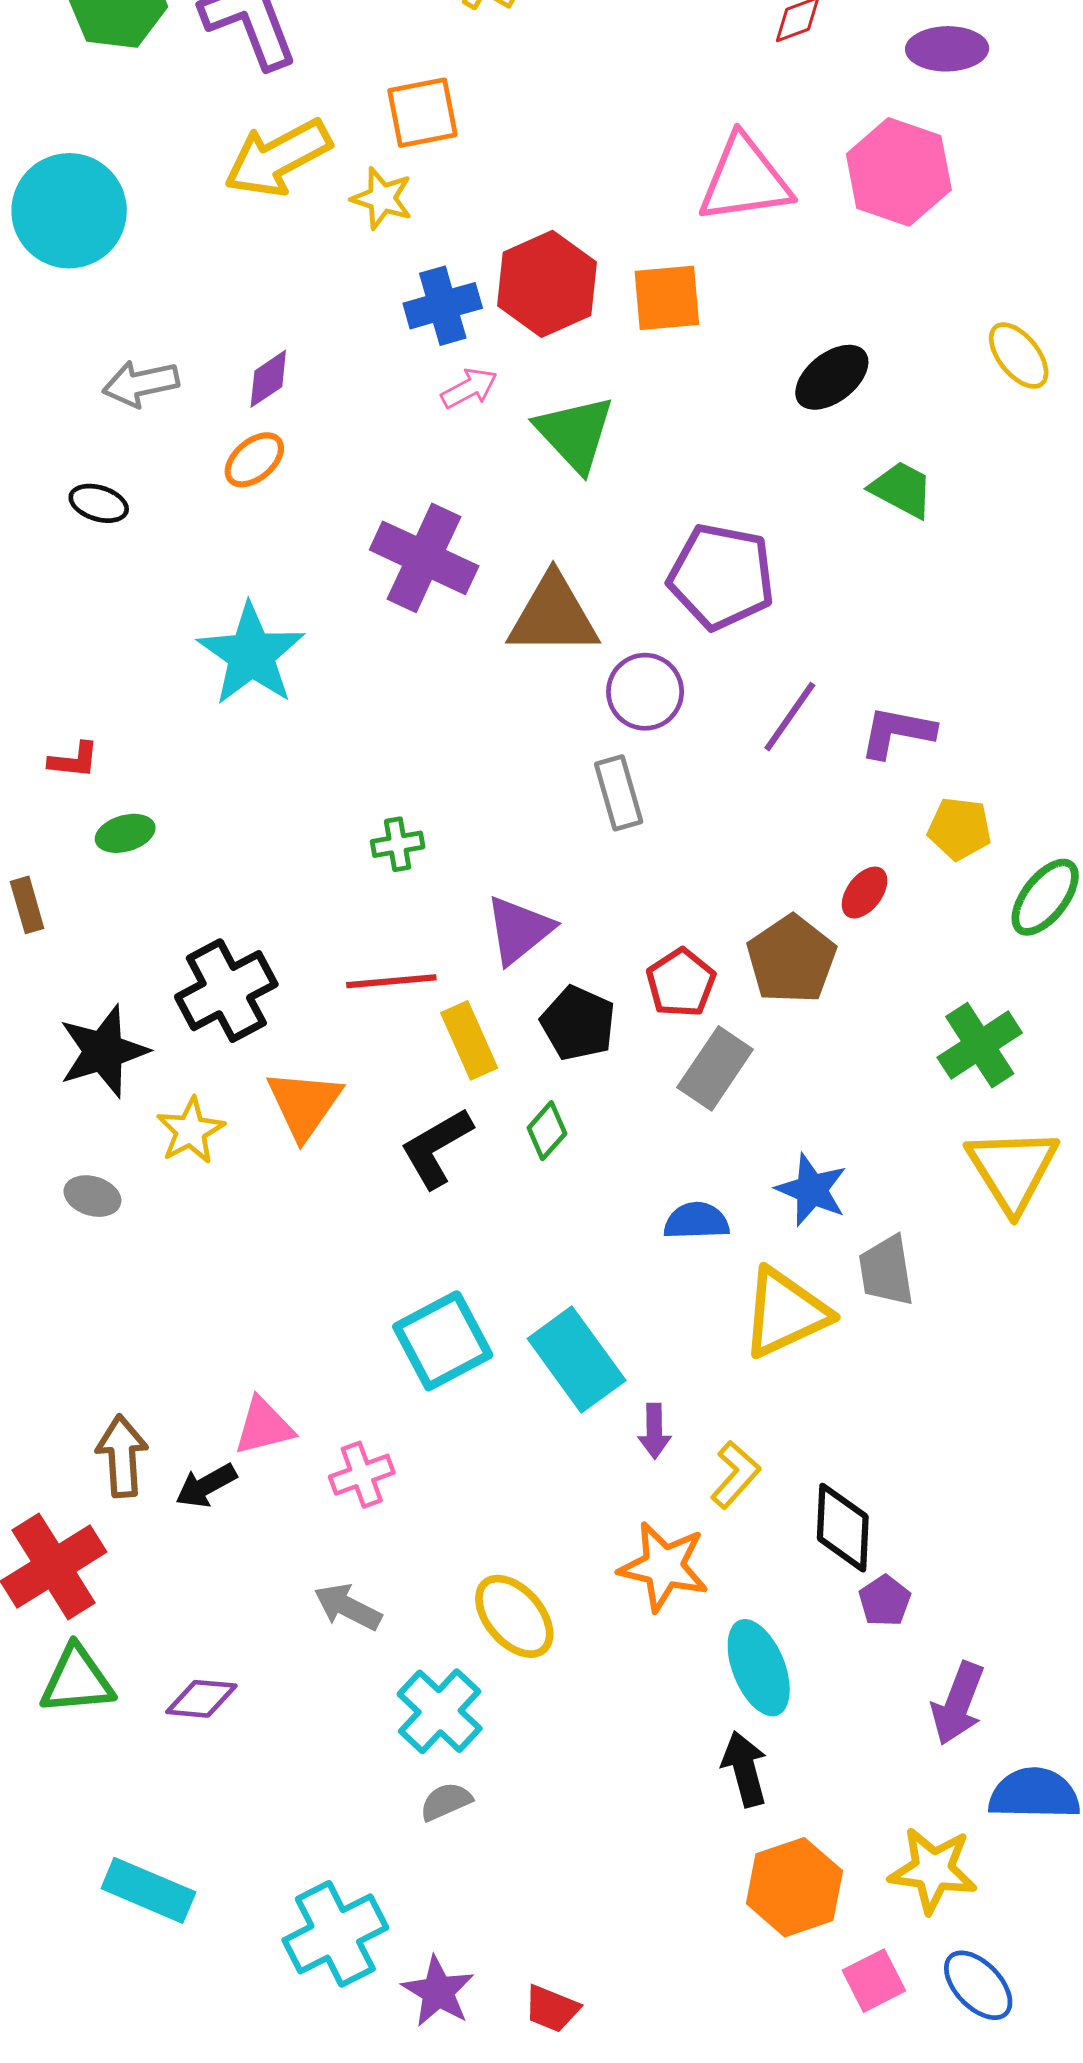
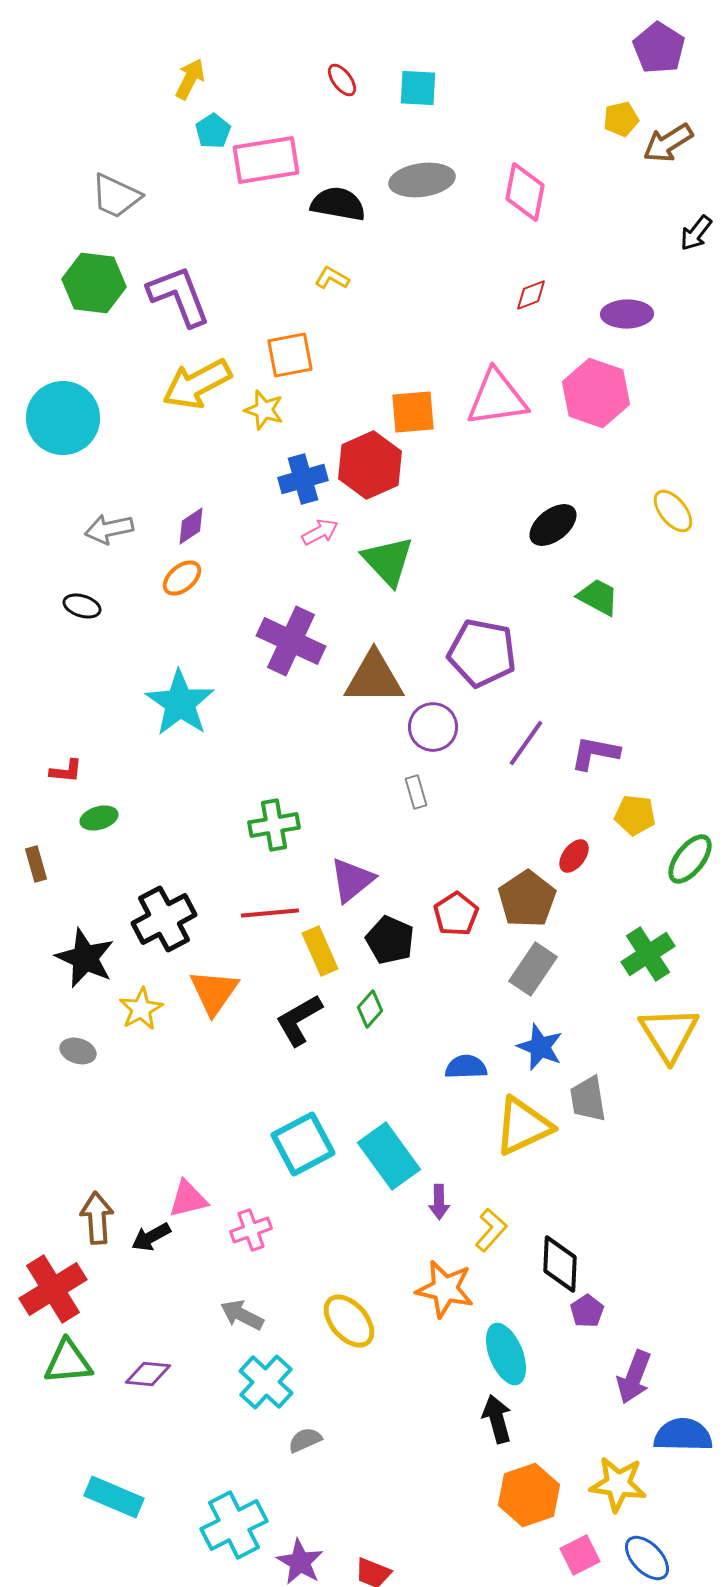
orange square: (667, 298) -> (413, 412), moved
gray rectangle: (619, 793) -> (416, 792), size x0.7
green cross: (398, 844) -> (274, 825), size x1.5
black star: (103, 1051) -> (85, 958), turned -30
gray rectangle: (715, 1068) -> (533, 969), moved
cyan cross: (440, 1711) -> (266, 1382), moved

